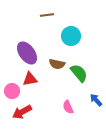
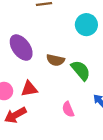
cyan circle: (71, 36) -> (86, 25), moved
red triangle: (30, 79) -> (29, 89), moved

